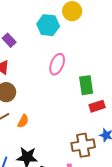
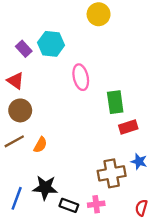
cyan hexagon: (48, 25) -> (51, 44), moved
pink ellipse: (57, 64) -> (81, 77), turned -35

